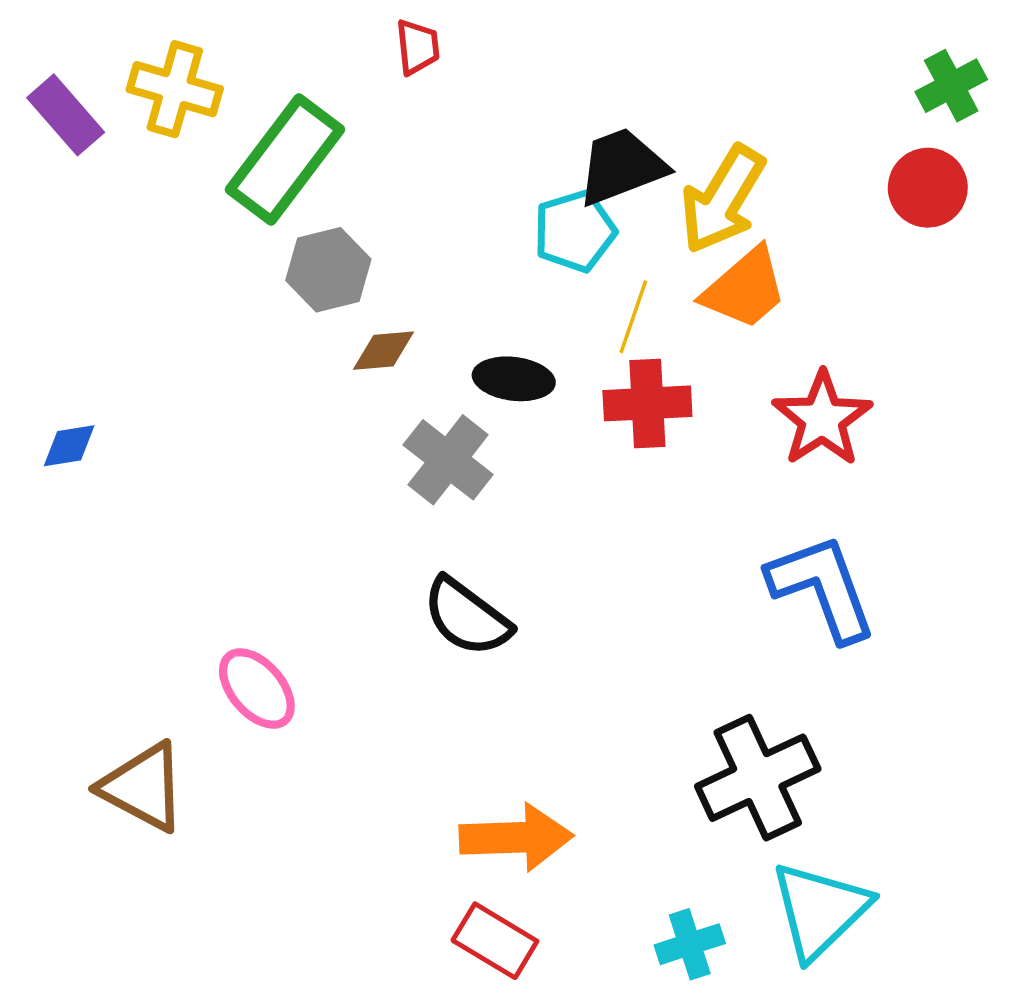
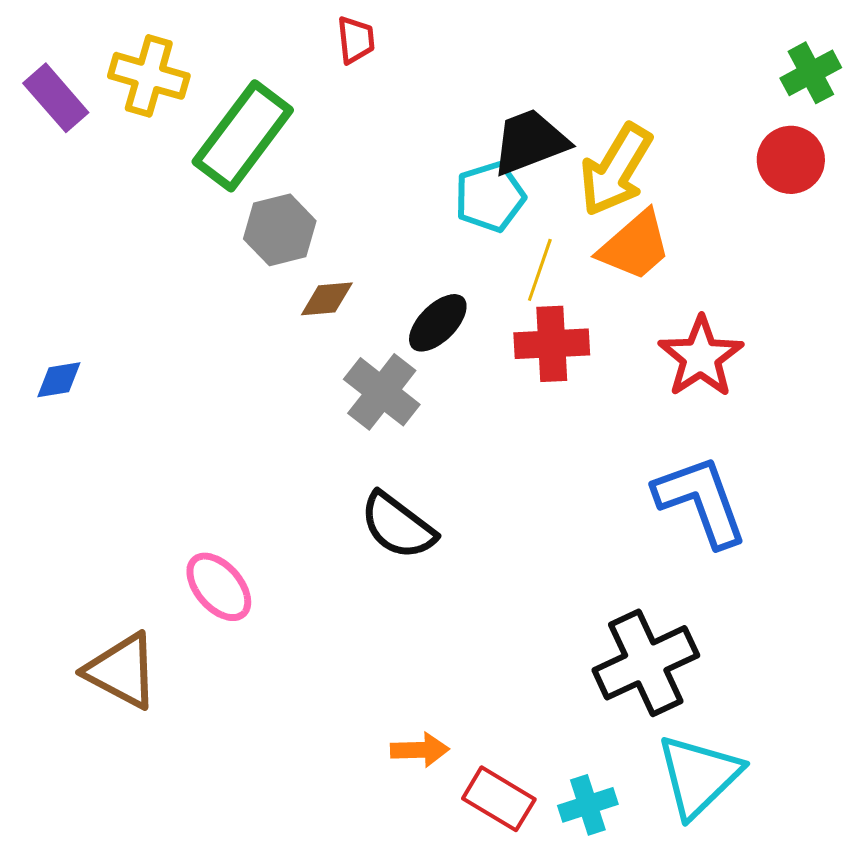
black ellipse: (514, 379) -> (438, 323), turned -52
orange arrow: (516, 837) -> (420, 750), moved, size x0.6
red rectangle: (495, 941) -> (499, 799), moved

